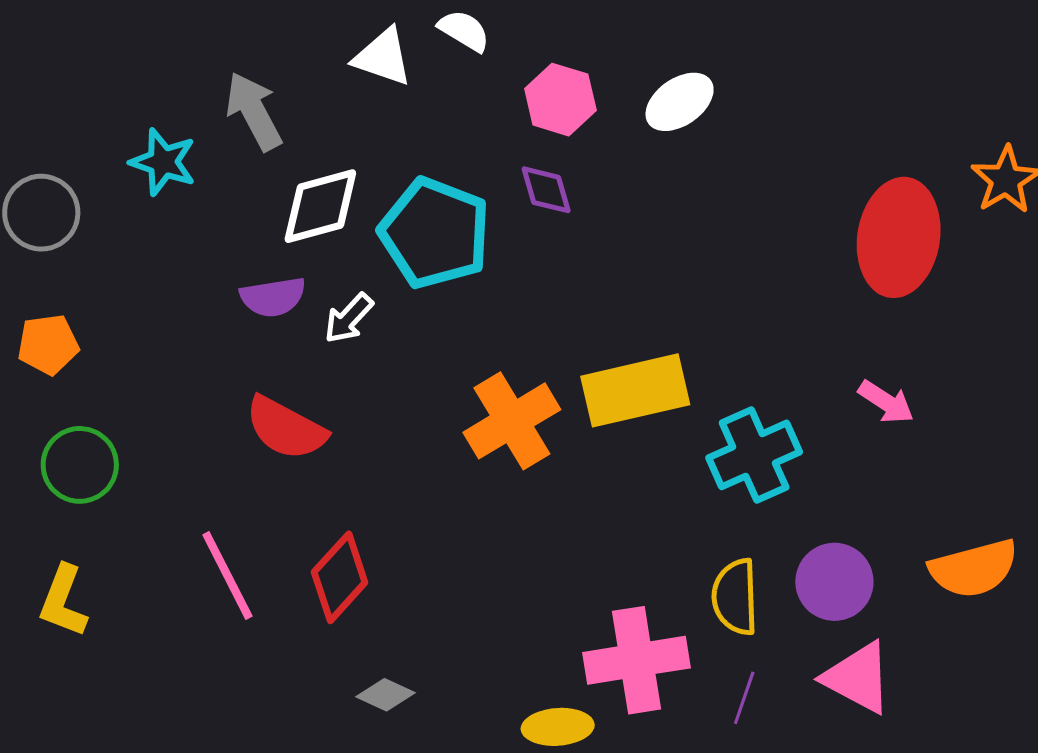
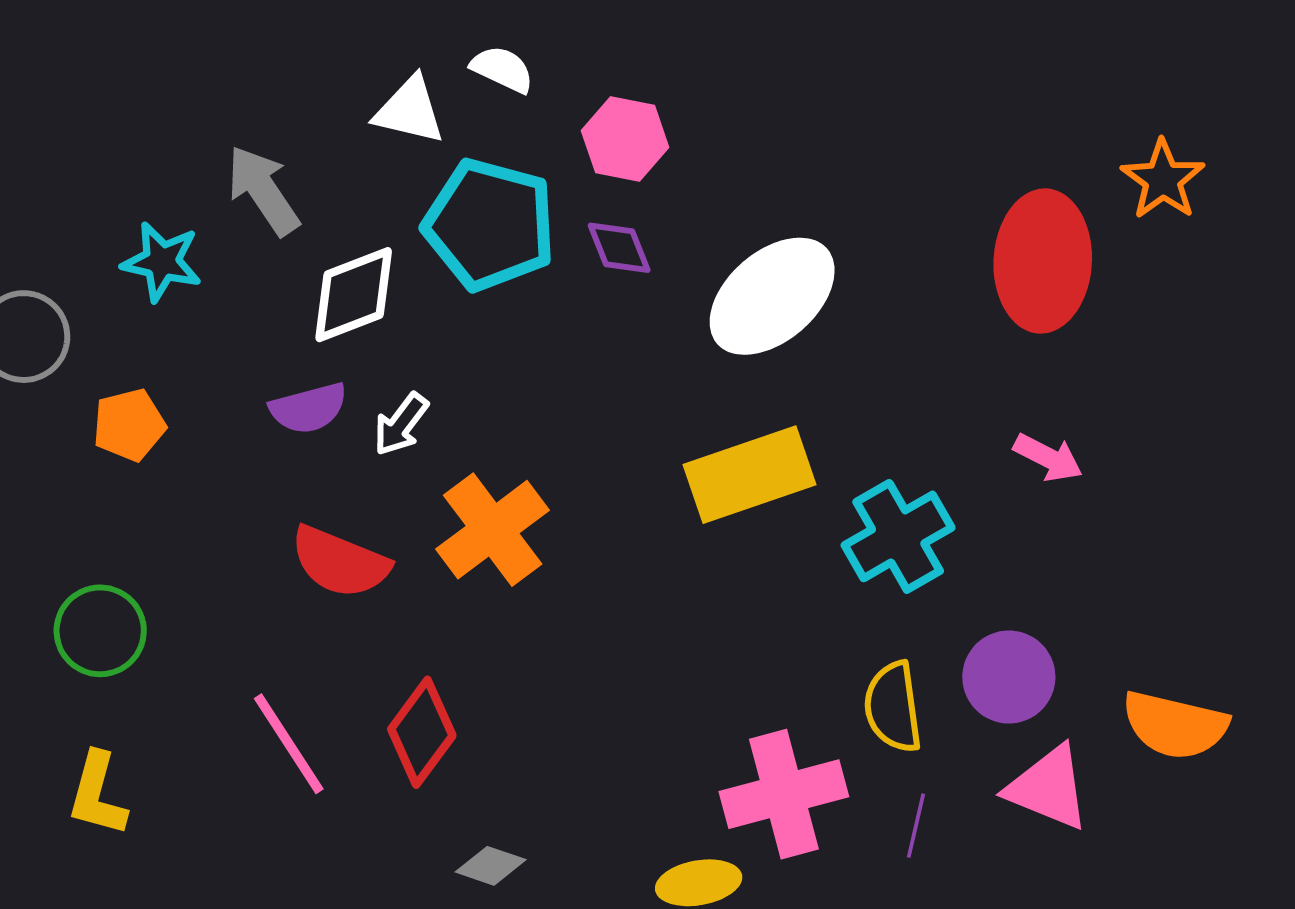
white ellipse: (680, 102) -> (772, 296), moved, size x1.6
cyan pentagon: (435, 233) -> (490, 225), moved
orange pentagon: (48, 344) -> (129, 425), moved
orange cross: (512, 421) -> (493, 530), moved
orange semicircle: (974, 569) -> (1175, 725), moved, turned 34

